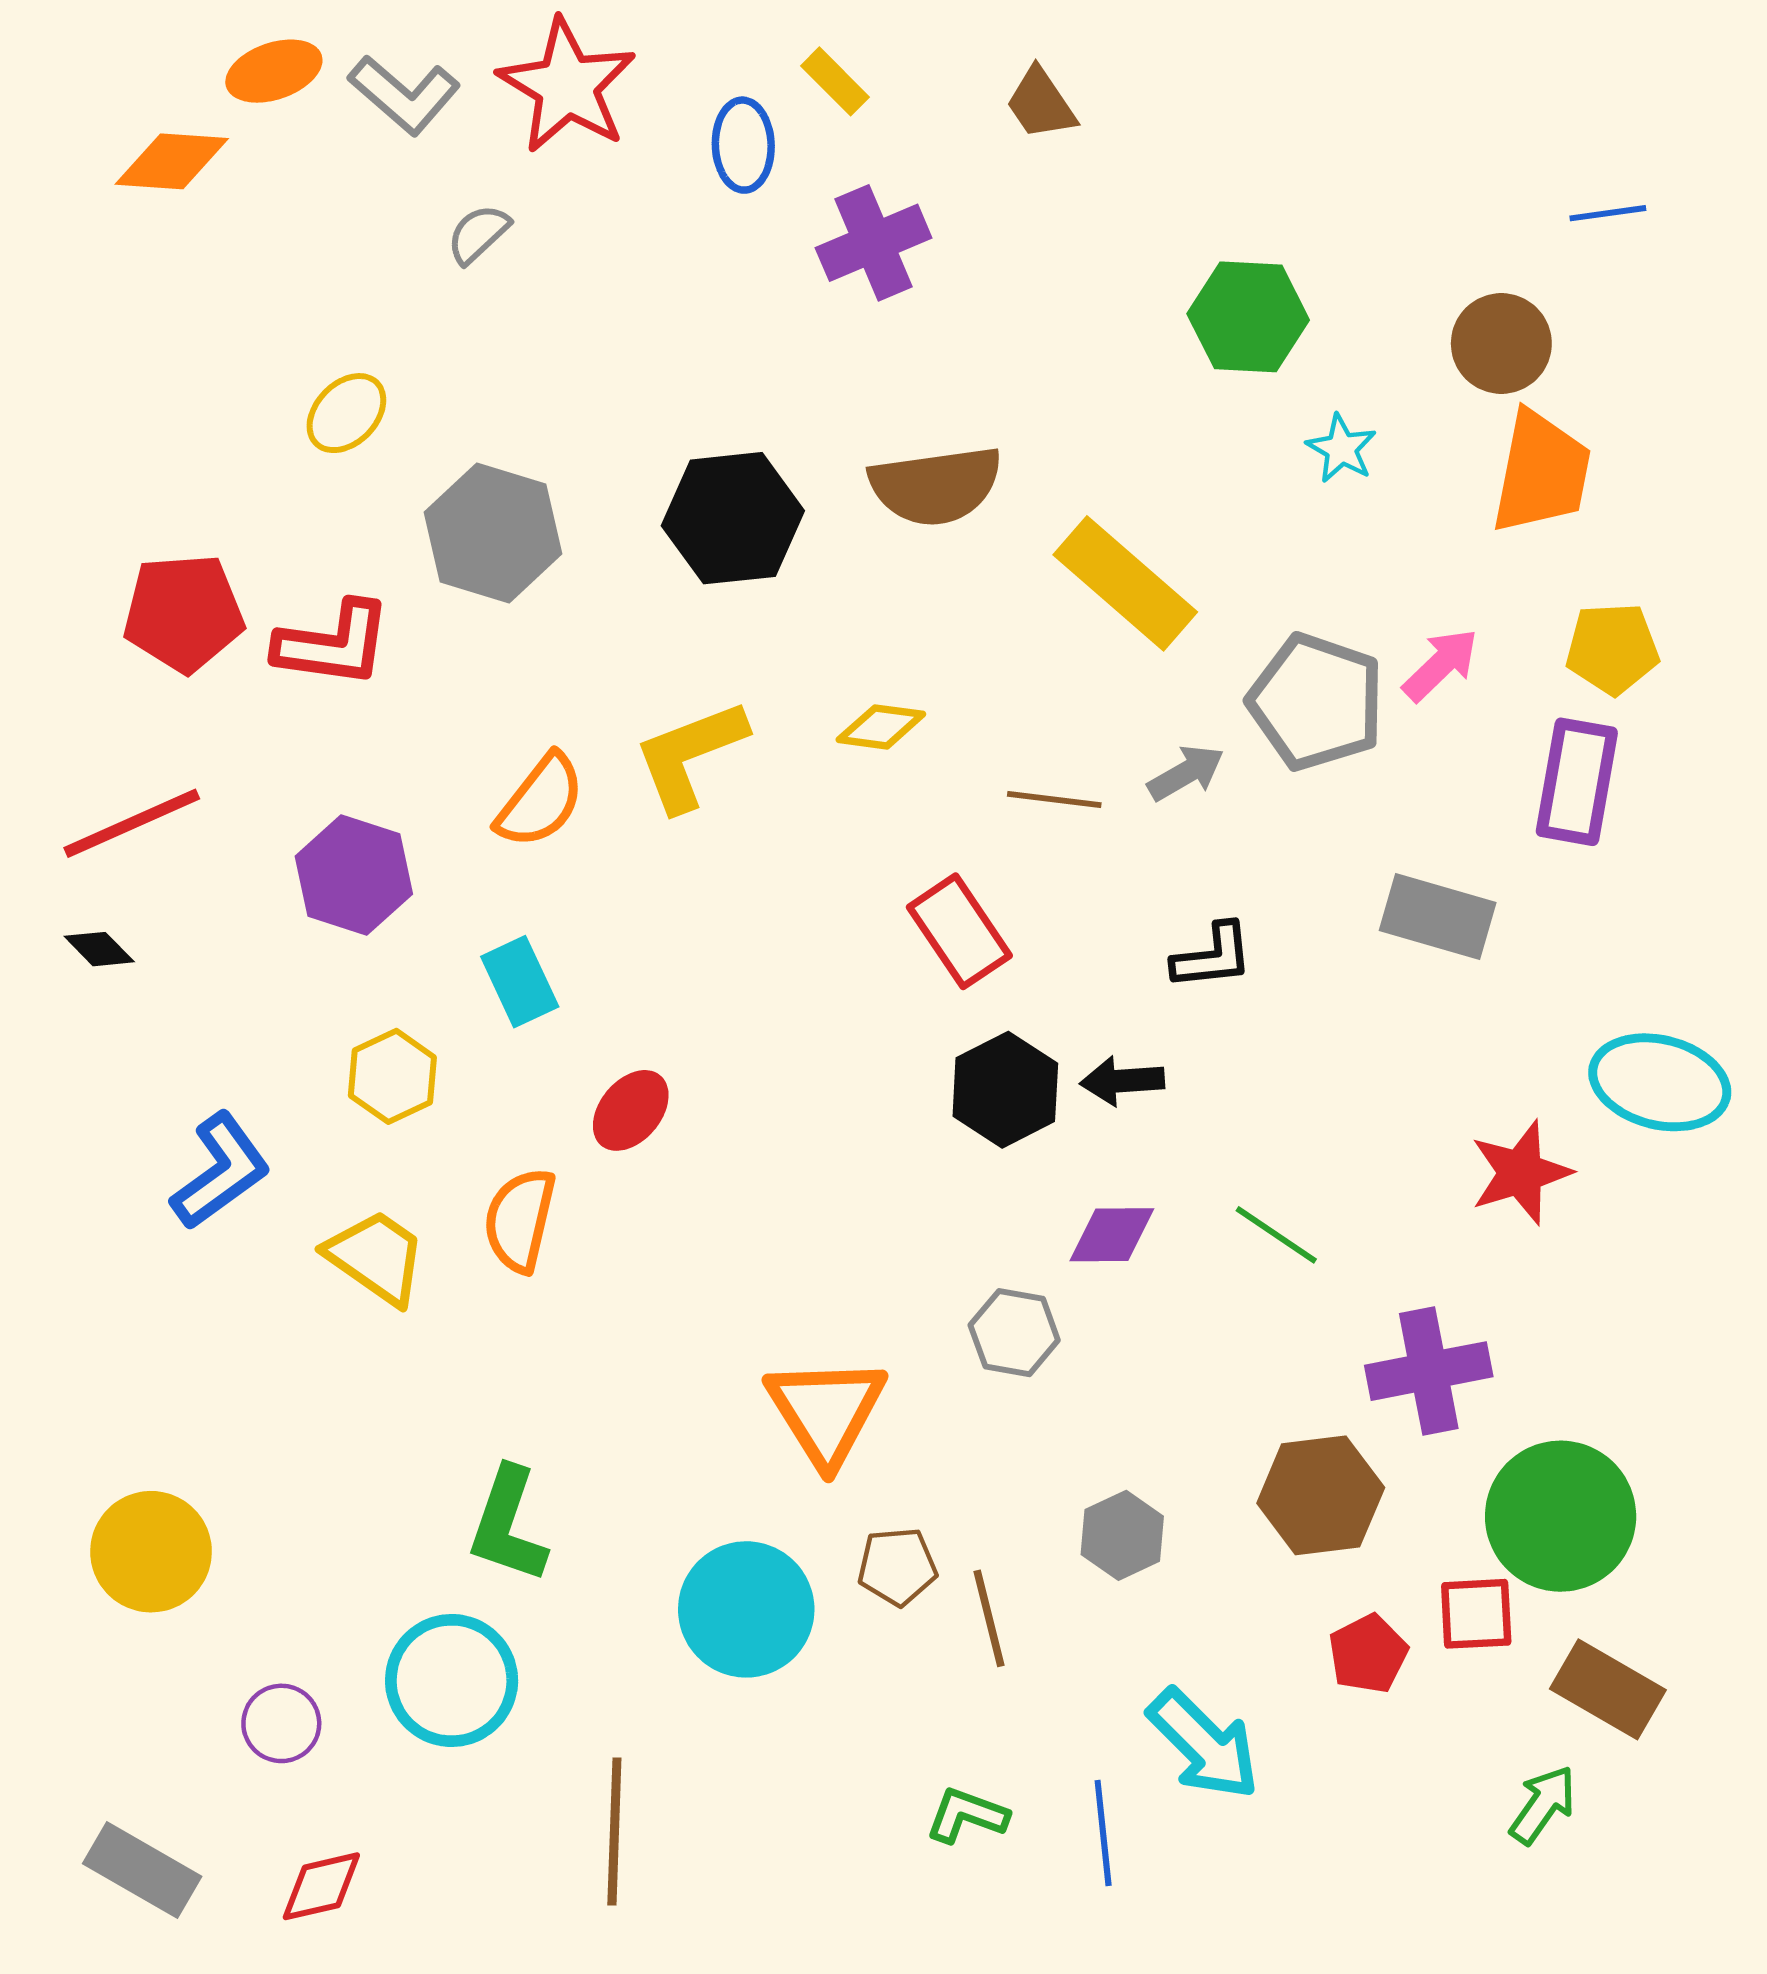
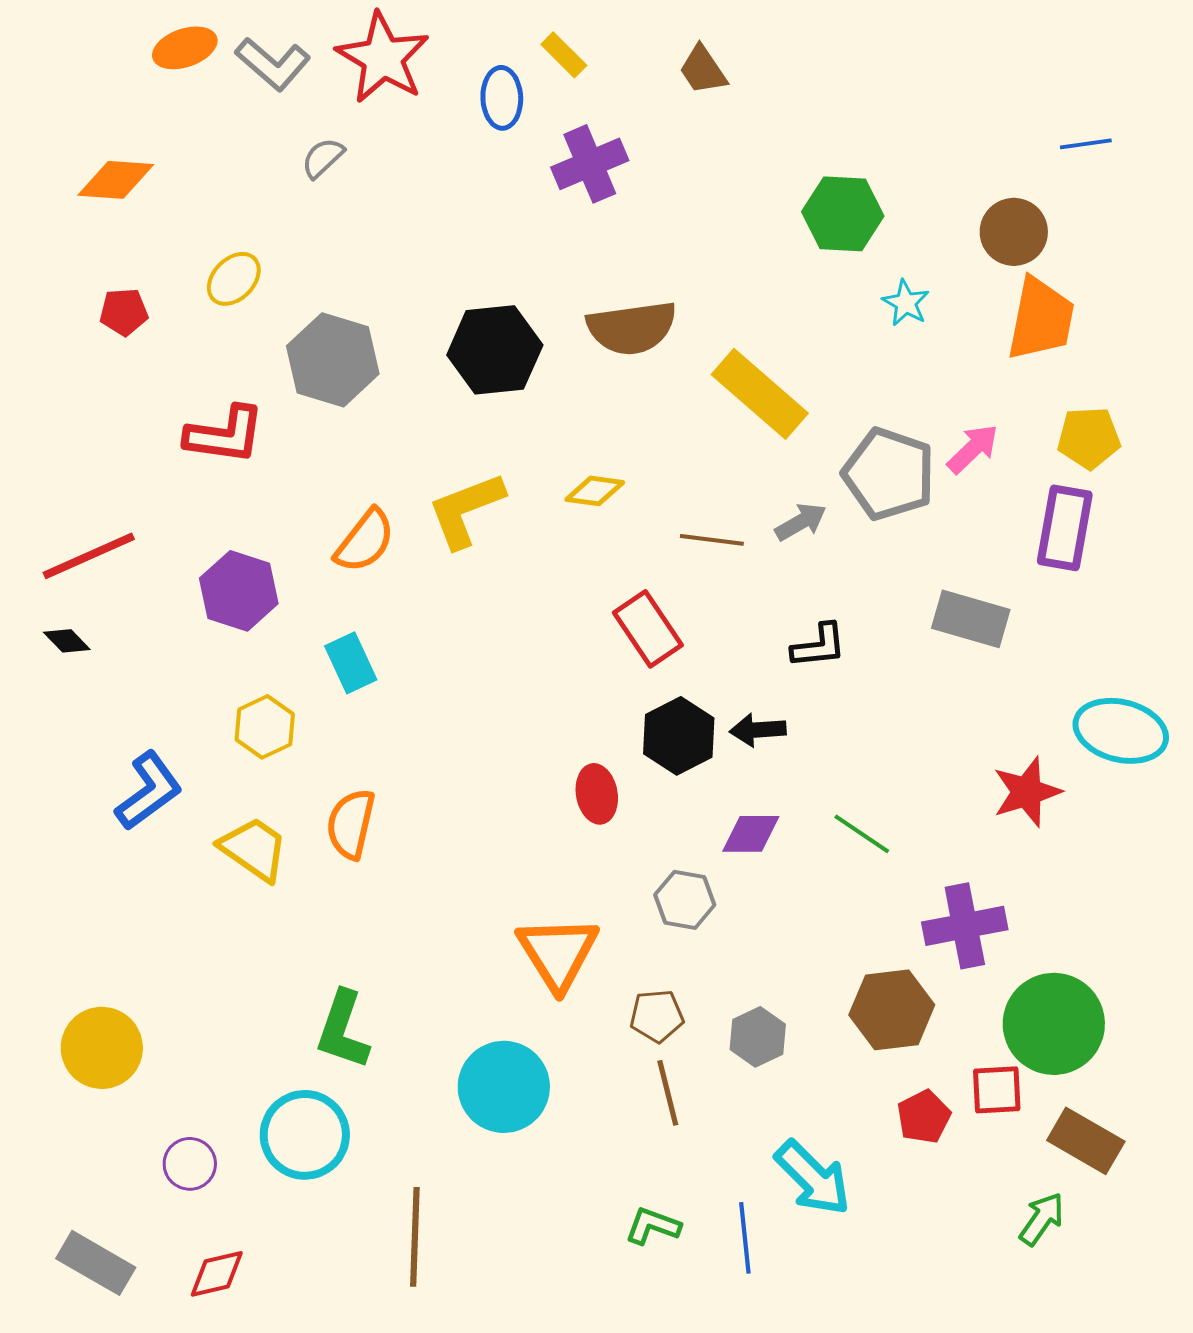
orange diamond: (172, 161) -> (116, 180), moved
red pentagon: (184, 613) -> (124, 312), moved, size x0.6
red ellipse: (631, 1110) -> (597, 794), moved, turned -50
brown pentagon: (897, 1566) -> (657, 1016), moved

